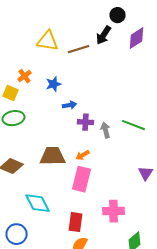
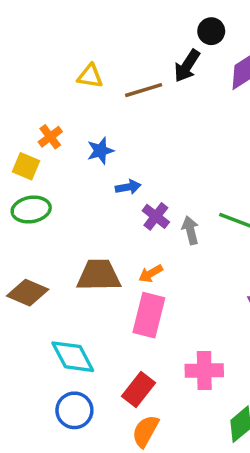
yellow triangle: (48, 41) -> (90, 76), size x0.7
purple cross: (86, 122) -> (156, 216), turned 35
red rectangle: (76, 222) -> (139, 390), turned 30
blue circle: (16, 234) -> (74, 410), moved

